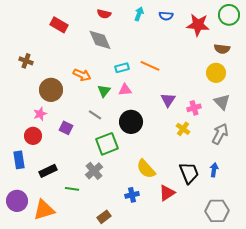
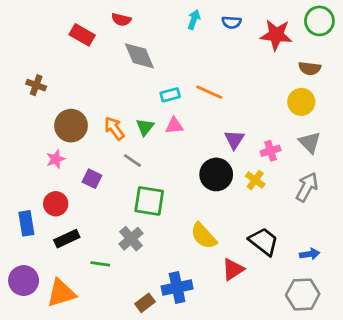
red semicircle: (104, 14) -> (121, 20), moved
orange arrow: (82, 75) -> (114, 128), moved, turned -150
black circle: (131, 122) -> (216, 174), moved
red circle: (33, 136) -> (56, 204), moved
green square: (107, 144) -> (149, 201), turned 30
blue arrow: (214, 170) -> (310, 254), moved, turned 72
black trapezoid: (189, 173) -> (264, 241), turned -30
blue cross: (132, 195) -> (177, 288), moved, size x1.5

